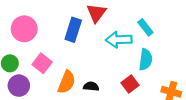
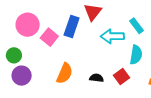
pink square: (42, 63) -> (49, 37), moved
black semicircle: (91, 86) -> (97, 78), moved

